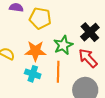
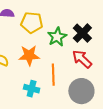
green star: (63, 45) -> (57, 37), moved
cyan cross: (33, 74) -> (32, 89), moved

